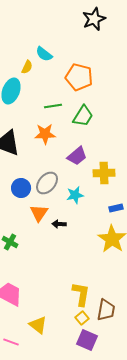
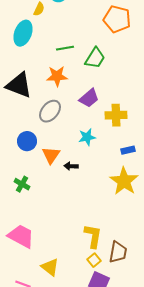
orange pentagon: (79, 77) -> (117, 19), moved
gray ellipse: (47, 183) -> (50, 111), moved
blue circle: (21, 188) -> (27, 141), moved

